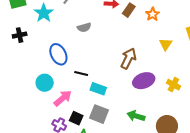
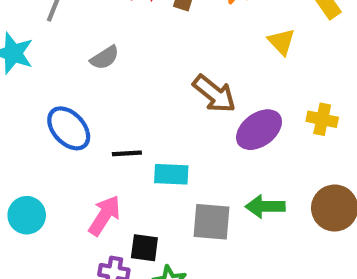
brown arrow: (128, 58) -> (214, 94), turned 120
cyan circle: (45, 83) -> (27, 215), moved
gray square: (99, 114) -> (211, 222), moved

